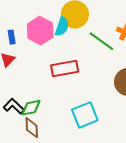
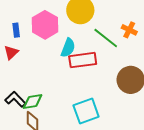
cyan semicircle: (62, 27) -> (68, 48), moved
red rectangle: (65, 69) -> (83, 60), moved

